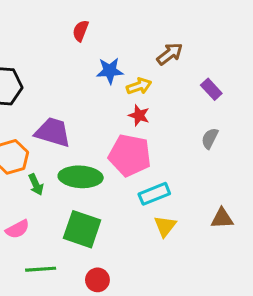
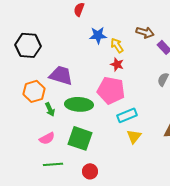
brown arrow: (170, 54) -> (145, 32), moved, turned 54
yellow arrow: (139, 86) -> (117, 45), turned -105
pink semicircle: (17, 229) -> (47, 138), moved

